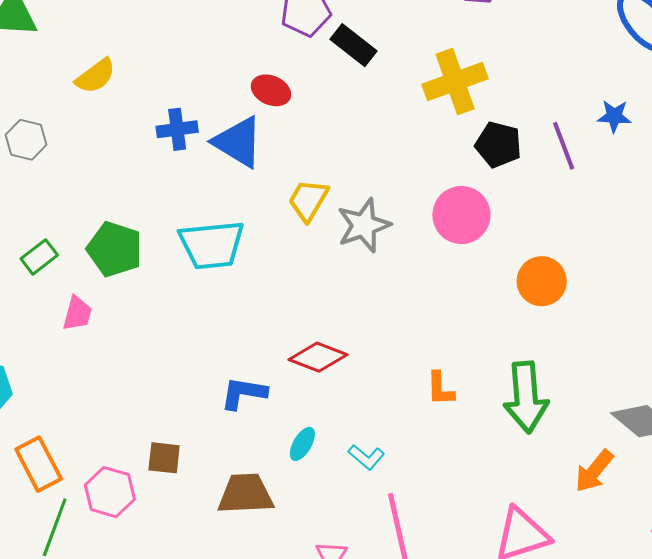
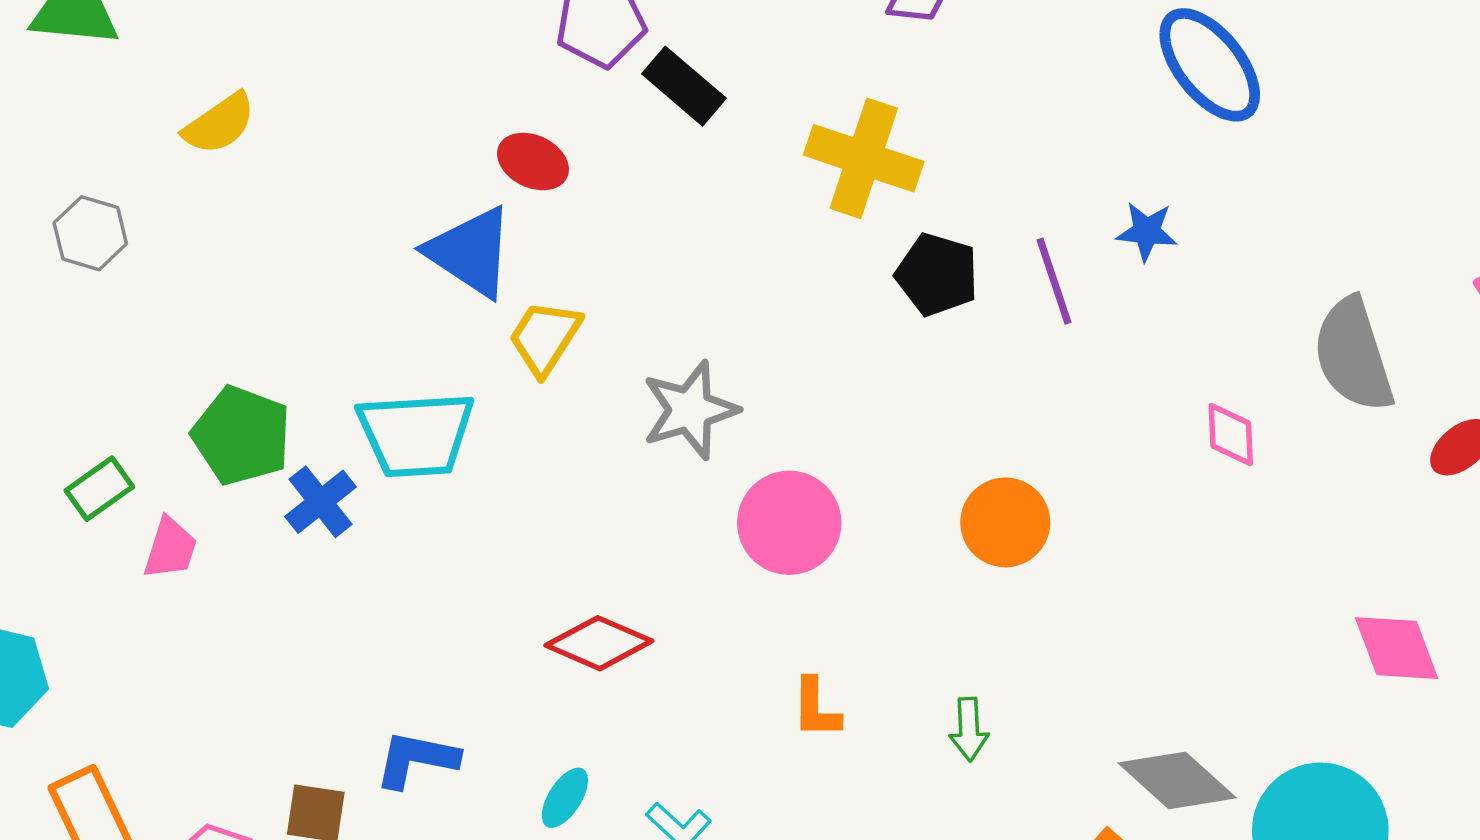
yellow cross: (455, 81) -> (864, 158), turned 36
blue cross: (177, 129) -> (321, 502), moved, turned -33
yellow trapezoid: (308, 200) -> (545, 337), moved
pink circle: (461, 215) -> (789, 523), moved
green rectangle: (39, 257) -> (99, 489), moved
blue L-shape: (244, 393) -> (416, 759), moved
green arrow: (526, 397) -> (969, 729), size x0.5

